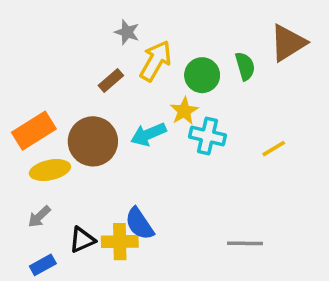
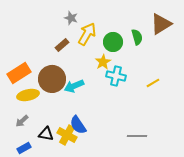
cyan arrow: (148, 134) -> (74, 86), moved
black triangle: (82, 240) -> (46, 134), turned 35
yellow cross: (120, 242) -> (67, 135), turned 30

